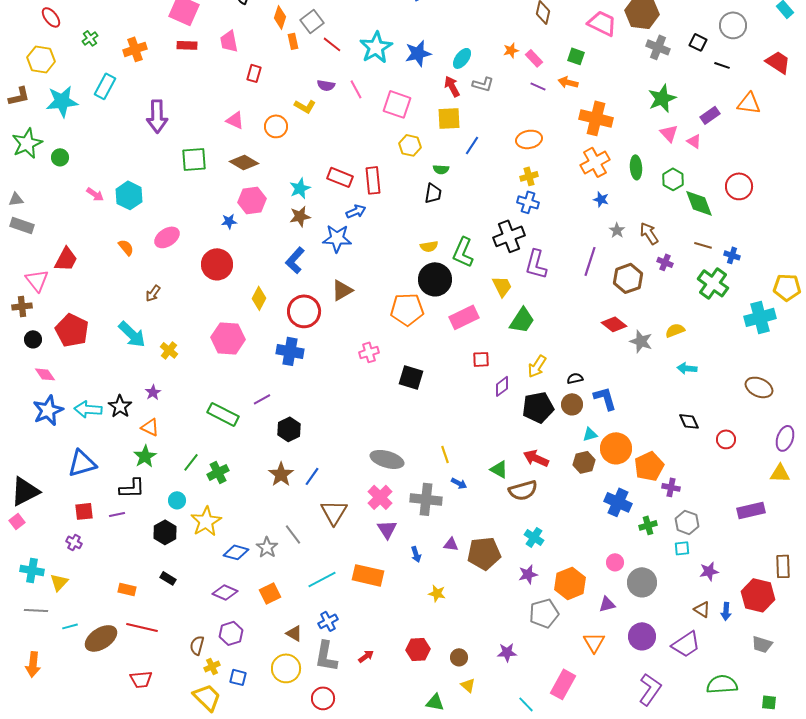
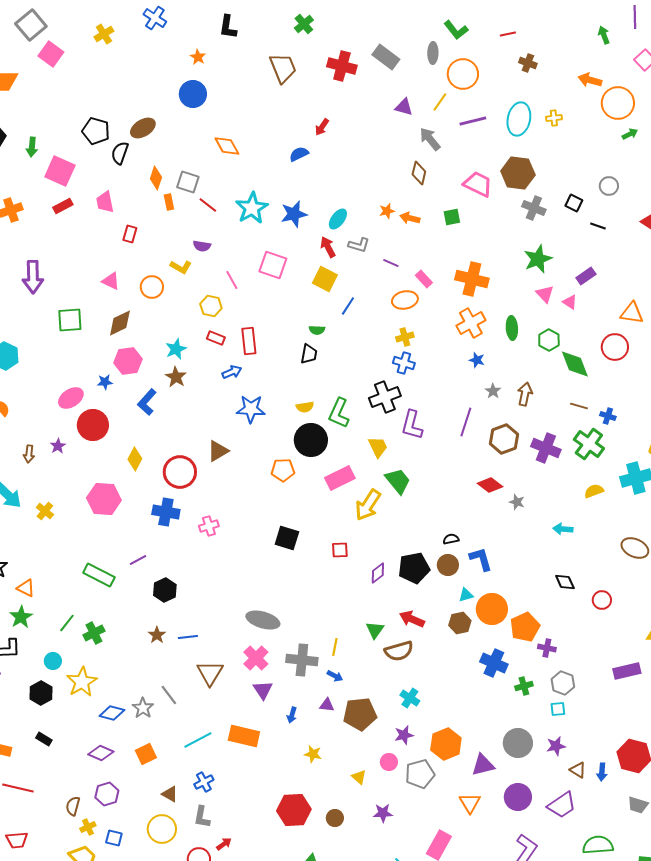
gray square: (312, 21) -> (188, 182), turned -35
gray circle: (733, 25) -> (609, 186), size x0.7
red rectangle: (187, 45) -> (63, 206), turned -30
green square: (576, 56) -> (452, 217), turned -30
pink rectangle: (534, 58) -> (424, 279), moved
orange arrow: (568, 82) -> (410, 218), moved
purple line: (538, 86) -> (391, 263), moved
pink line: (356, 89) -> (232, 280), moved
orange triangle: (749, 103) -> (632, 313), moved
yellow square: (449, 118) -> (325, 279), turned 30
yellow hexagon: (410, 145) -> (211, 306), moved
brown diamond: (244, 162) -> (120, 323), turned -56
red rectangle: (340, 177) -> (216, 338), size x0.7
brown star: (300, 216) -> (176, 377), turned -30
brown arrow: (649, 233) -> (525, 394), turned 45
pink ellipse: (167, 237) -> (71, 398), moved
blue star: (337, 238) -> (251, 409), moved
blue L-shape: (295, 260) -> (147, 402), moved
purple cross: (665, 262) -> (546, 448), moved, size x1.8
brown arrow: (153, 293) -> (29, 454), turned -30
orange pentagon: (407, 309) -> (283, 470), size x0.7
green trapezoid: (522, 320) -> (398, 481), turned -72
yellow semicircle: (675, 330) -> (594, 491), moved
gray star: (641, 341) -> (517, 502), size x0.7
pink cross: (369, 352) -> (209, 526), moved
red square: (481, 359) -> (340, 550), moved
yellow arrow: (537, 366) -> (368, 505), moved, size x1.4
purple diamond: (502, 386) -> (378, 573), moved
purple star: (153, 392) -> (58, 446), moved
yellow line: (445, 454) -> (335, 647), moved, turned 30
green triangle: (499, 469) -> (375, 630), turned 36
brown star: (281, 474) -> (157, 635), size x0.7
blue line: (312, 476) -> (188, 637), turned 48
blue arrow: (459, 483) -> (335, 676), moved
blue arrow: (416, 554) -> (292, 715), turned 35
pink circle: (615, 562) -> (389, 762), moved
purple star: (709, 571) -> (556, 746), moved
purple triangle: (607, 604) -> (483, 765), size x1.4
red hexagon: (418, 649) -> (294, 810), size x1.4
gray L-shape: (326, 656) -> (202, 817), size x0.7
red arrow: (366, 656) -> (224, 844), moved
yellow triangle: (468, 685) -> (359, 777), moved

